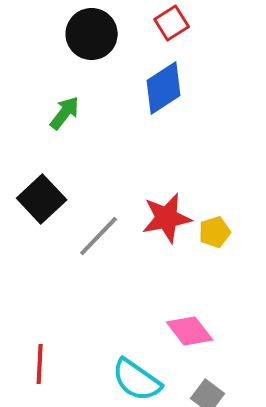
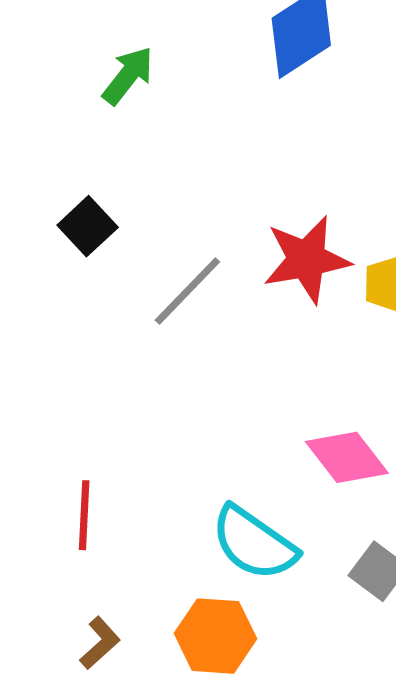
black square: (42, 199) -> (88, 226), size x0.7

